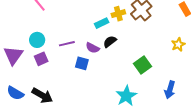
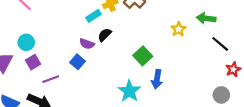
purple line: (67, 44) -> (51, 79), moved
blue square: (82, 63) -> (77, 62), turned 32
blue arrow: (170, 90) -> (157, 79), moved

